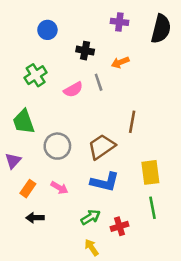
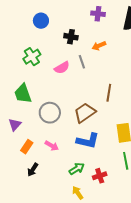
black arrow: (35, 218) -> (33, 170), turned -56

